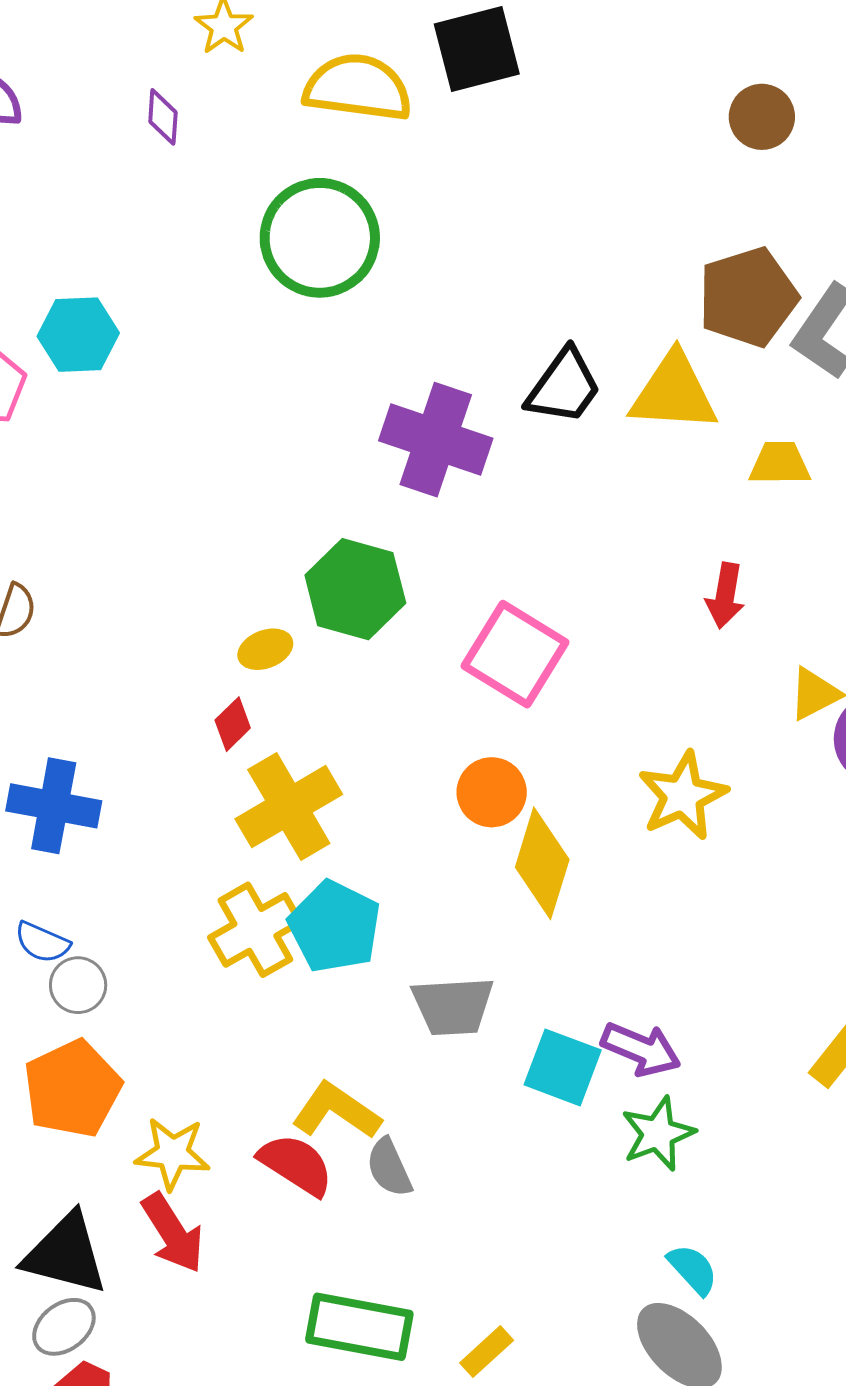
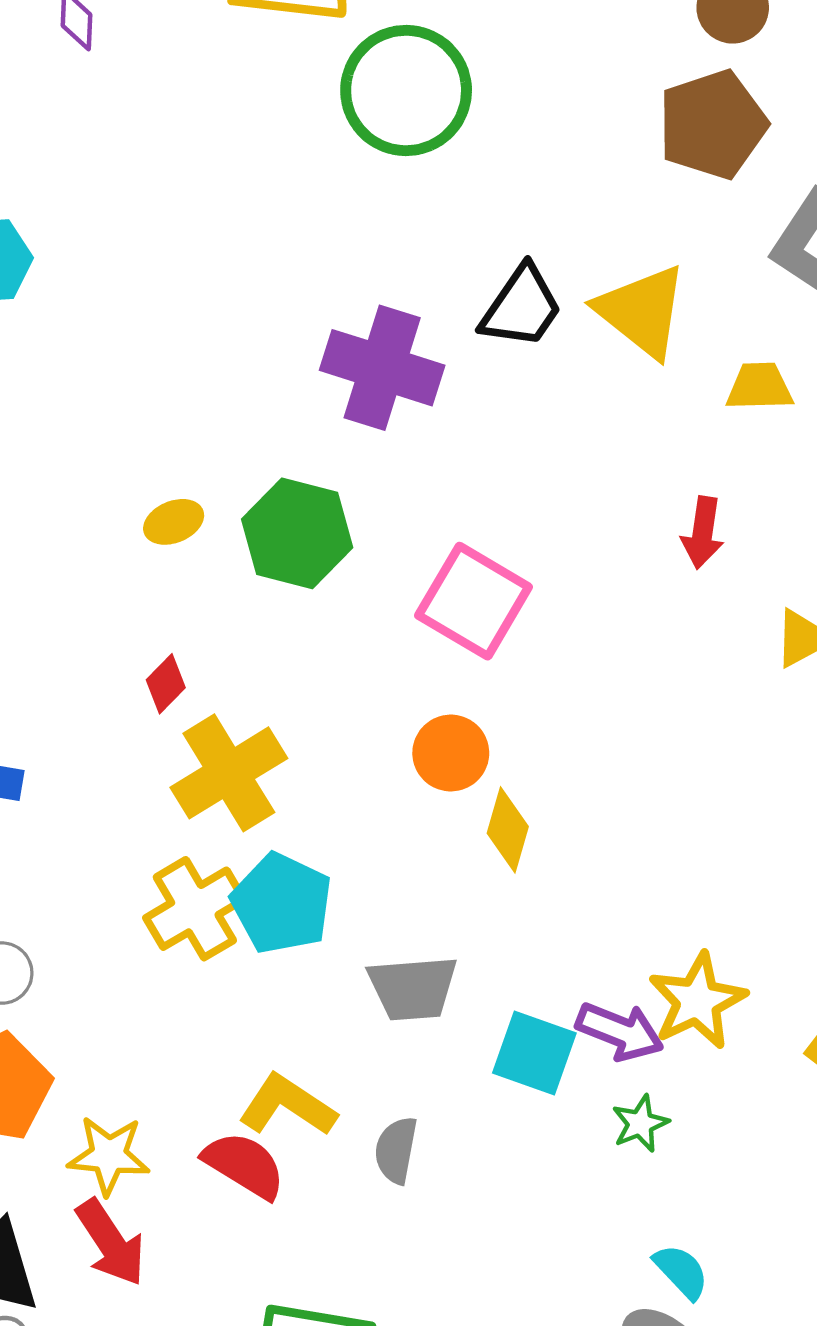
green circle: (320, 238) -> (406, 90), moved
brown pentagon: (748, 297) -> (713, 124), moved
yellow triangle: (674, 393) -> (642, 311), turned 36
yellow ellipse: (265, 649) -> (174, 522), moved
yellow star: (683, 796) -> (697, 1001), moved
yellow diamond: (542, 863) -> (508, 830), size x0.7
green star: (658, 1134) -> (640, 1124), size x0.7
gray semicircle: (389, 1168) -> (396, 1150), moved, turned 36

